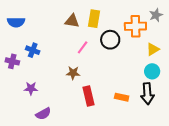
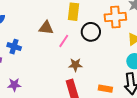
brown triangle: (72, 21) -> (46, 28), moved
brown star: (73, 73) -> (75, 65), moved

